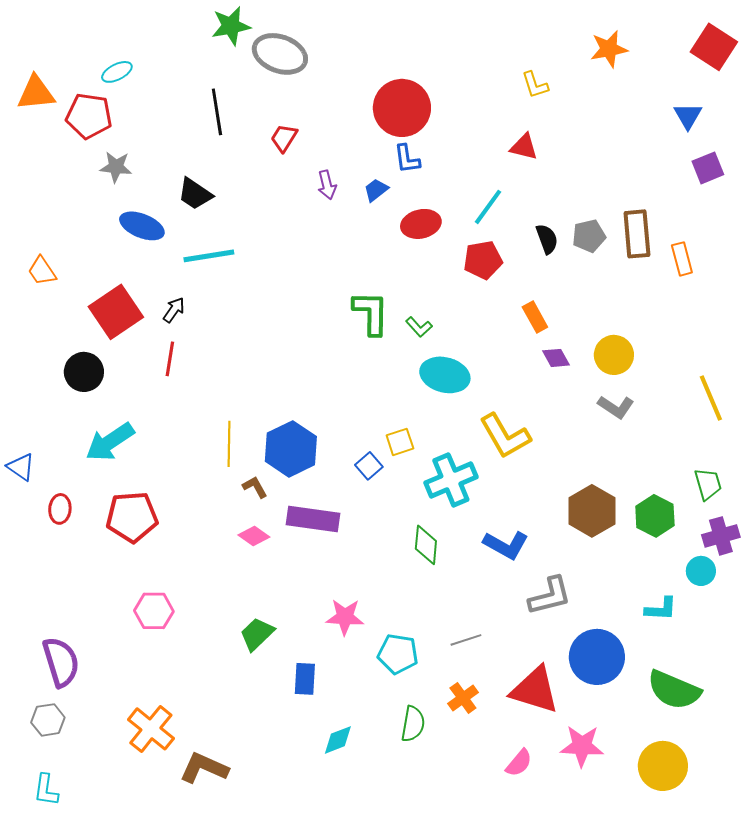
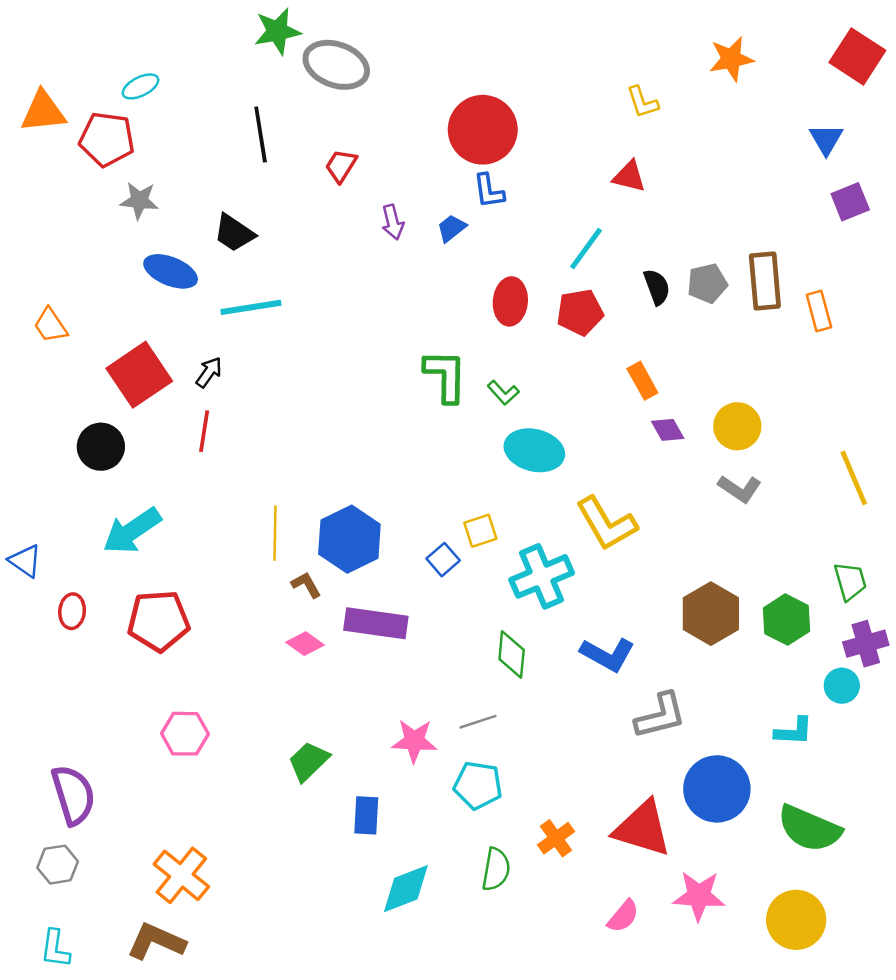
red ellipse: (421, 224) -> (510, 301), moved, turned -72
gray line: (466, 640) -> (478, 722), moved
cyan diamond: (338, 740) -> (406, 889), size x1.4
brown L-shape: (204, 768) -> (156, 941), moved

